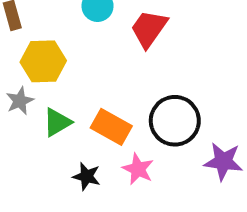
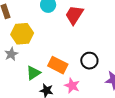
black circle: (175, 121) -> (89, 61), size x0.7
green triangle: (57, 122) -> (33, 73), moved

